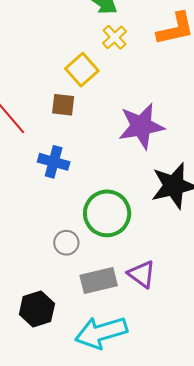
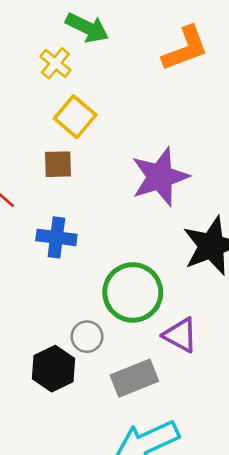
yellow cross: (115, 37) -> (55, 63), moved
purple triangle: (142, 274) -> (180, 335), moved
black hexagon: (37, 309) -> (53, 369), moved

